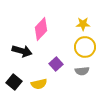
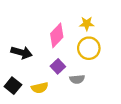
pink diamond: (41, 29) -> (57, 35), moved
gray semicircle: (82, 71) -> (77, 79), moved

